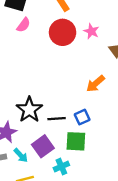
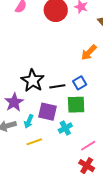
purple square: (43, 146) -> (47, 112), turned -36
cyan arrow: (21, 155) -> (29, 121), turned 72

